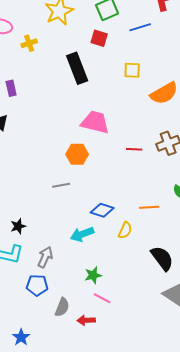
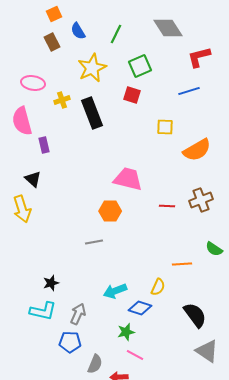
blue line: (140, 27) -> (189, 91), moved
black rectangle: (77, 68) -> (92, 113), moved
blue diamond: (102, 210) -> (140, 308), moved

